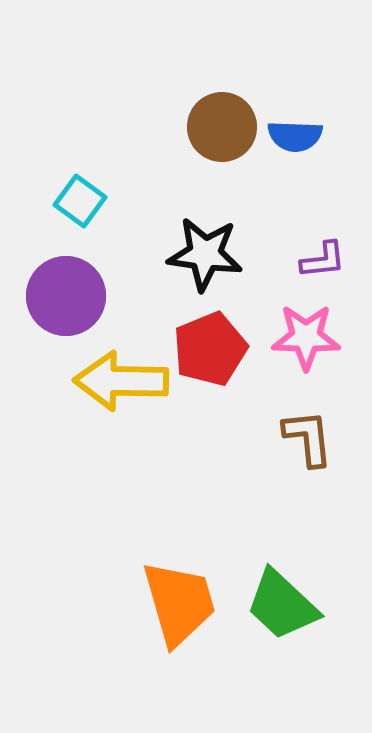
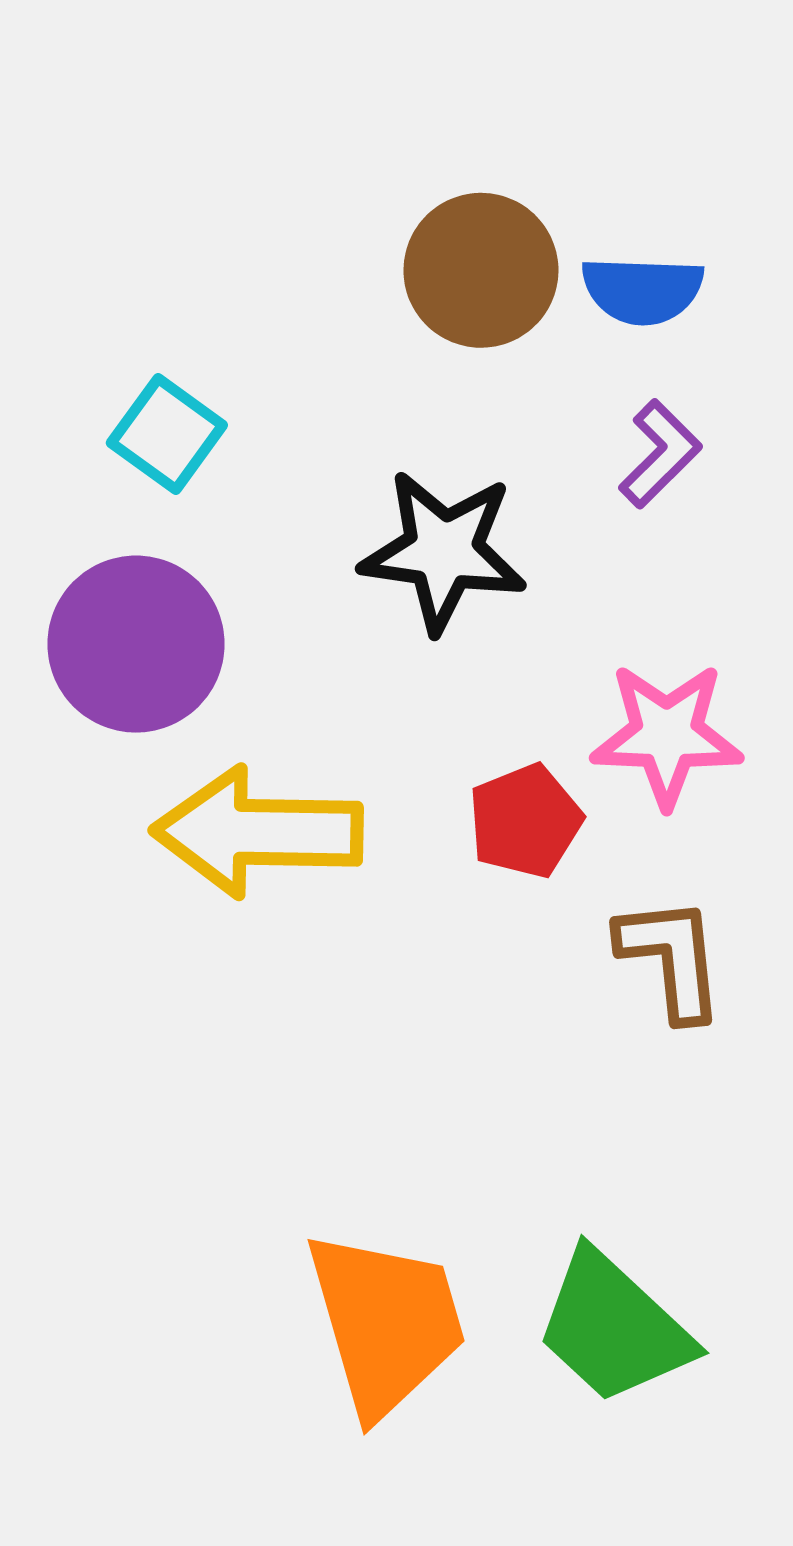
purple L-shape: (323, 260) -> (660, 454), moved, turned -39
red pentagon: (210, 349) -> (525, 821), moved, size x0.7

